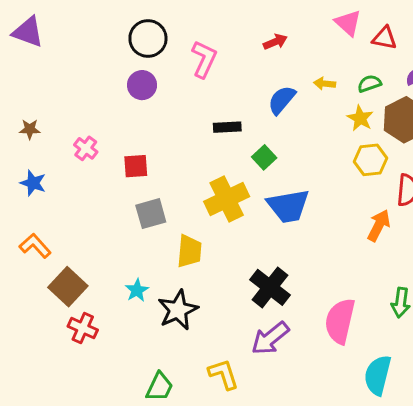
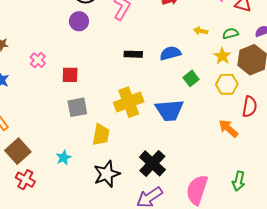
blue semicircle: (282, 100) -> (170, 53), moved, turned 30
green square: (264, 157) -> (191, 78), moved
orange arrow: (379, 225) -> (228, 128), turned -80
black star: (178, 310) -> (107, 174), moved

